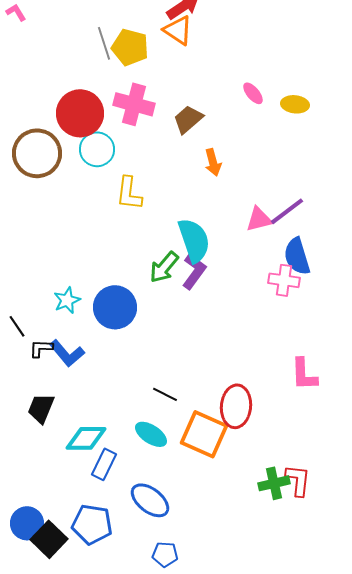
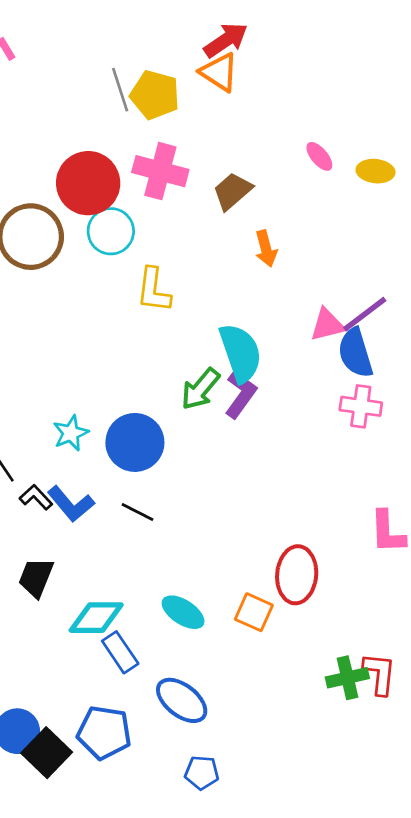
blue semicircle: (297, 256) -> (355, 353), moved
black L-shape: (41, 348) -> (36, 497), turned 45
black line: (165, 394) -> (138, 512), moved
orange square: (204, 434) -> (254, 612), size x0.6
blue rectangle: (104, 464) -> (120, 652), turned -60

